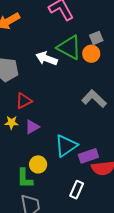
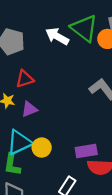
cyan triangle: (66, 146) -> (19, 142), moved
yellow circle: (38, 164) -> (42, 148), moved

